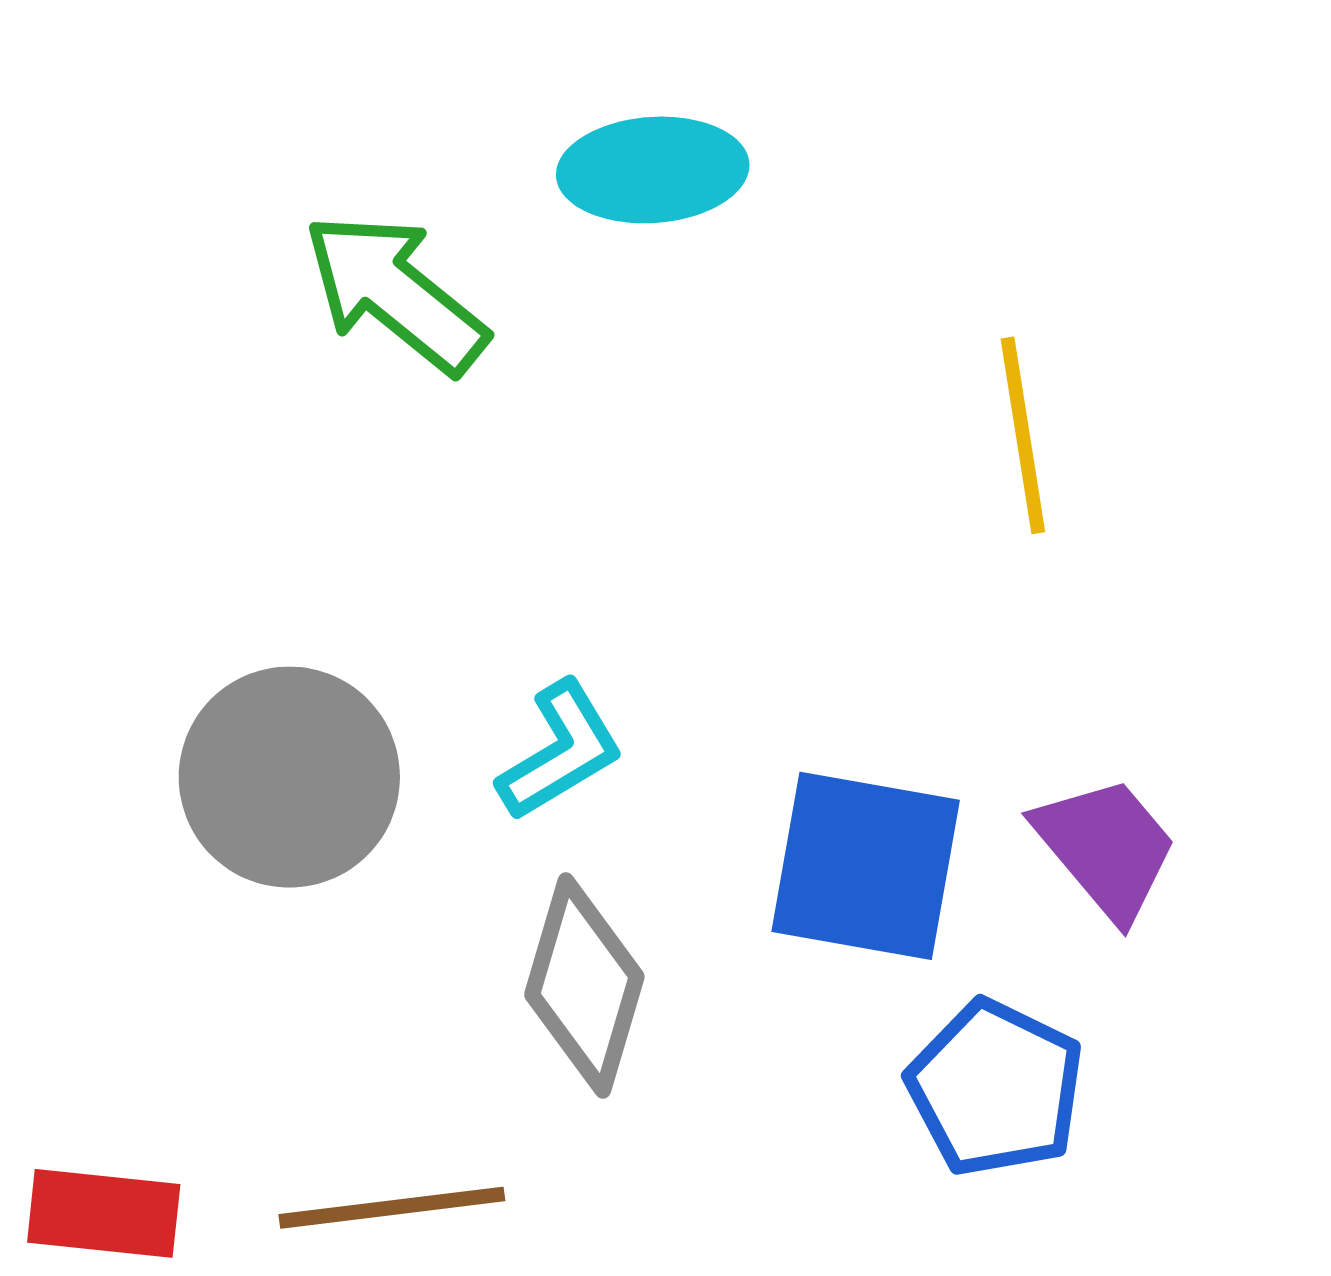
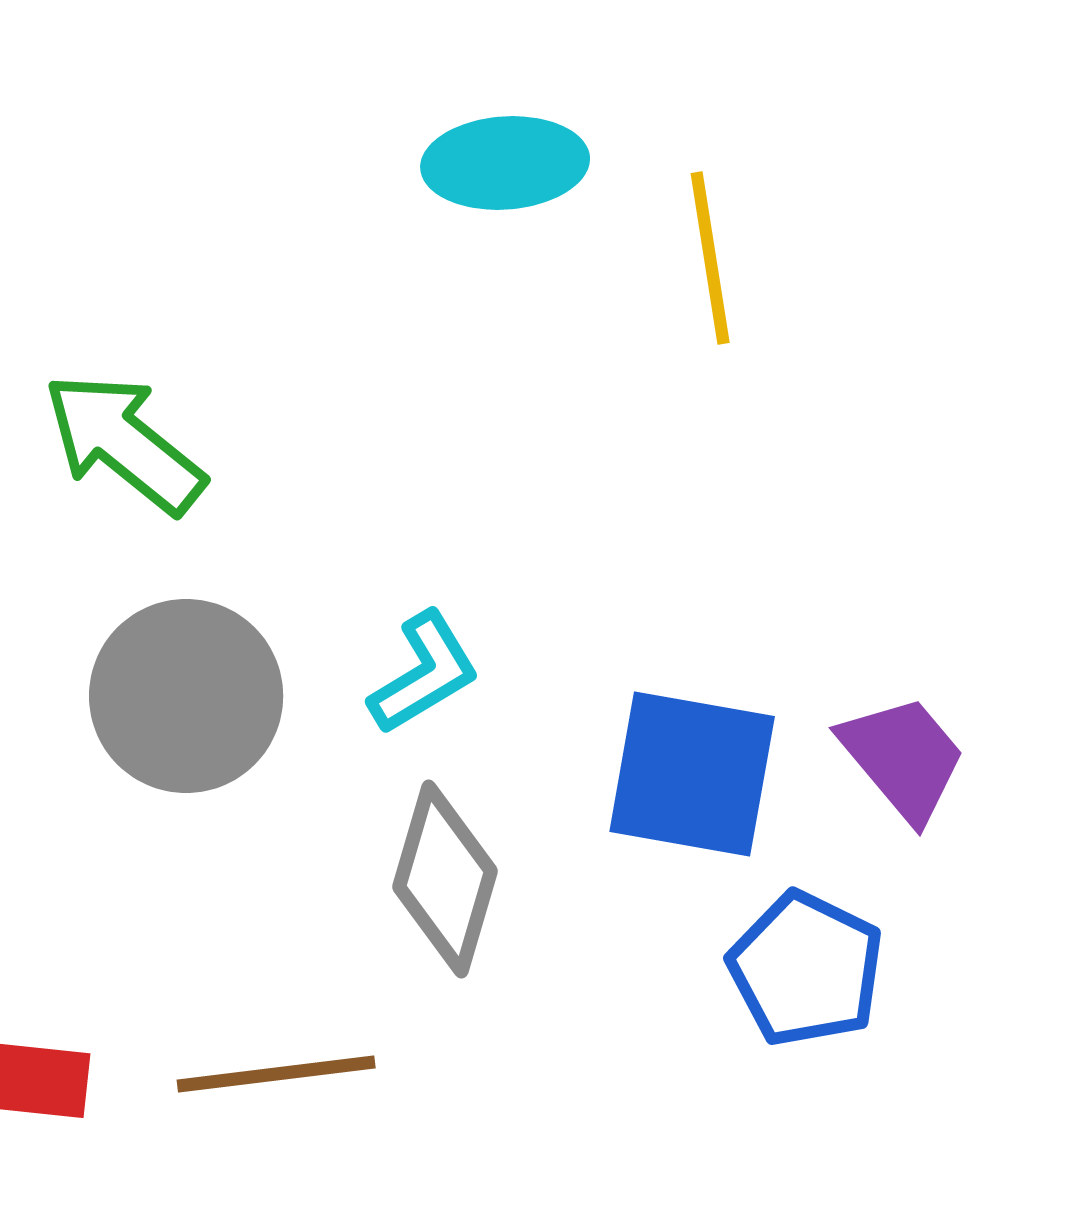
green arrow: (395, 293) -> (124, 443), moved
yellow line: (1023, 435) -> (710, 258), moved

